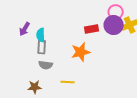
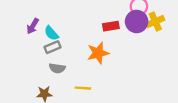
cyan semicircle: (41, 35) -> (51, 33), turned -40
gray rectangle: (42, 47) -> (53, 47), turned 64

